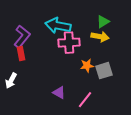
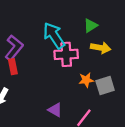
green triangle: (103, 22) -> (91, 26), moved
cyan arrow: (58, 26) -> (54, 36), turned 45

